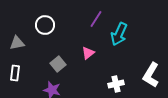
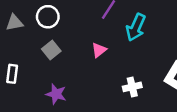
gray triangle: (17, 43) -> (14, 23), moved
gray square: (58, 64) -> (51, 50), moved

